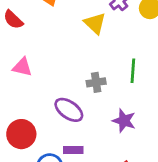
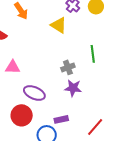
purple ellipse: (69, 110) -> (34, 93), moved
purple star: (124, 121) -> (73, 88), moved

